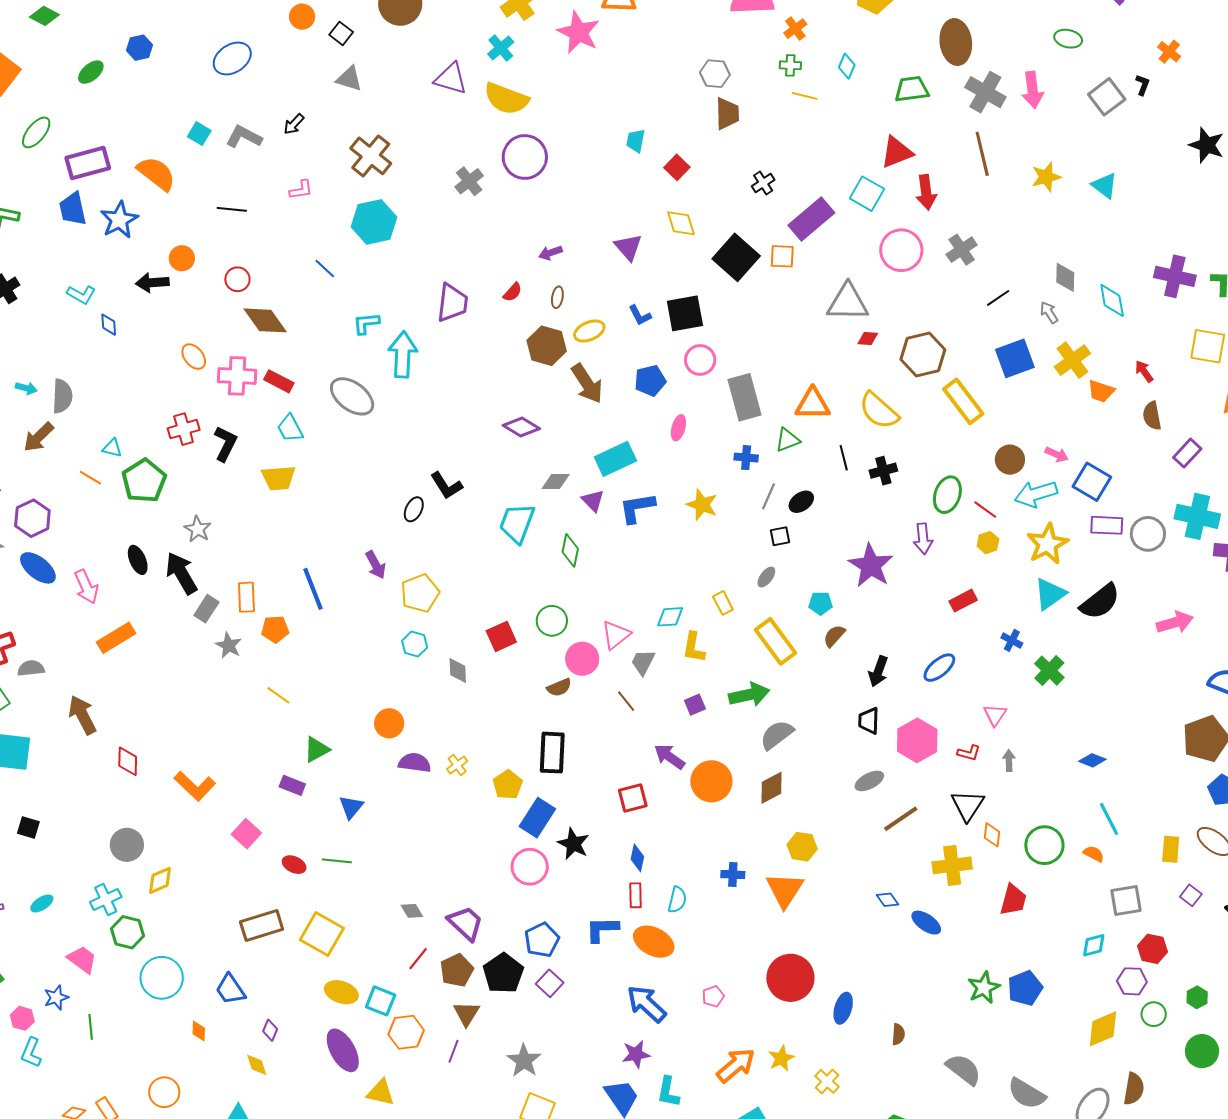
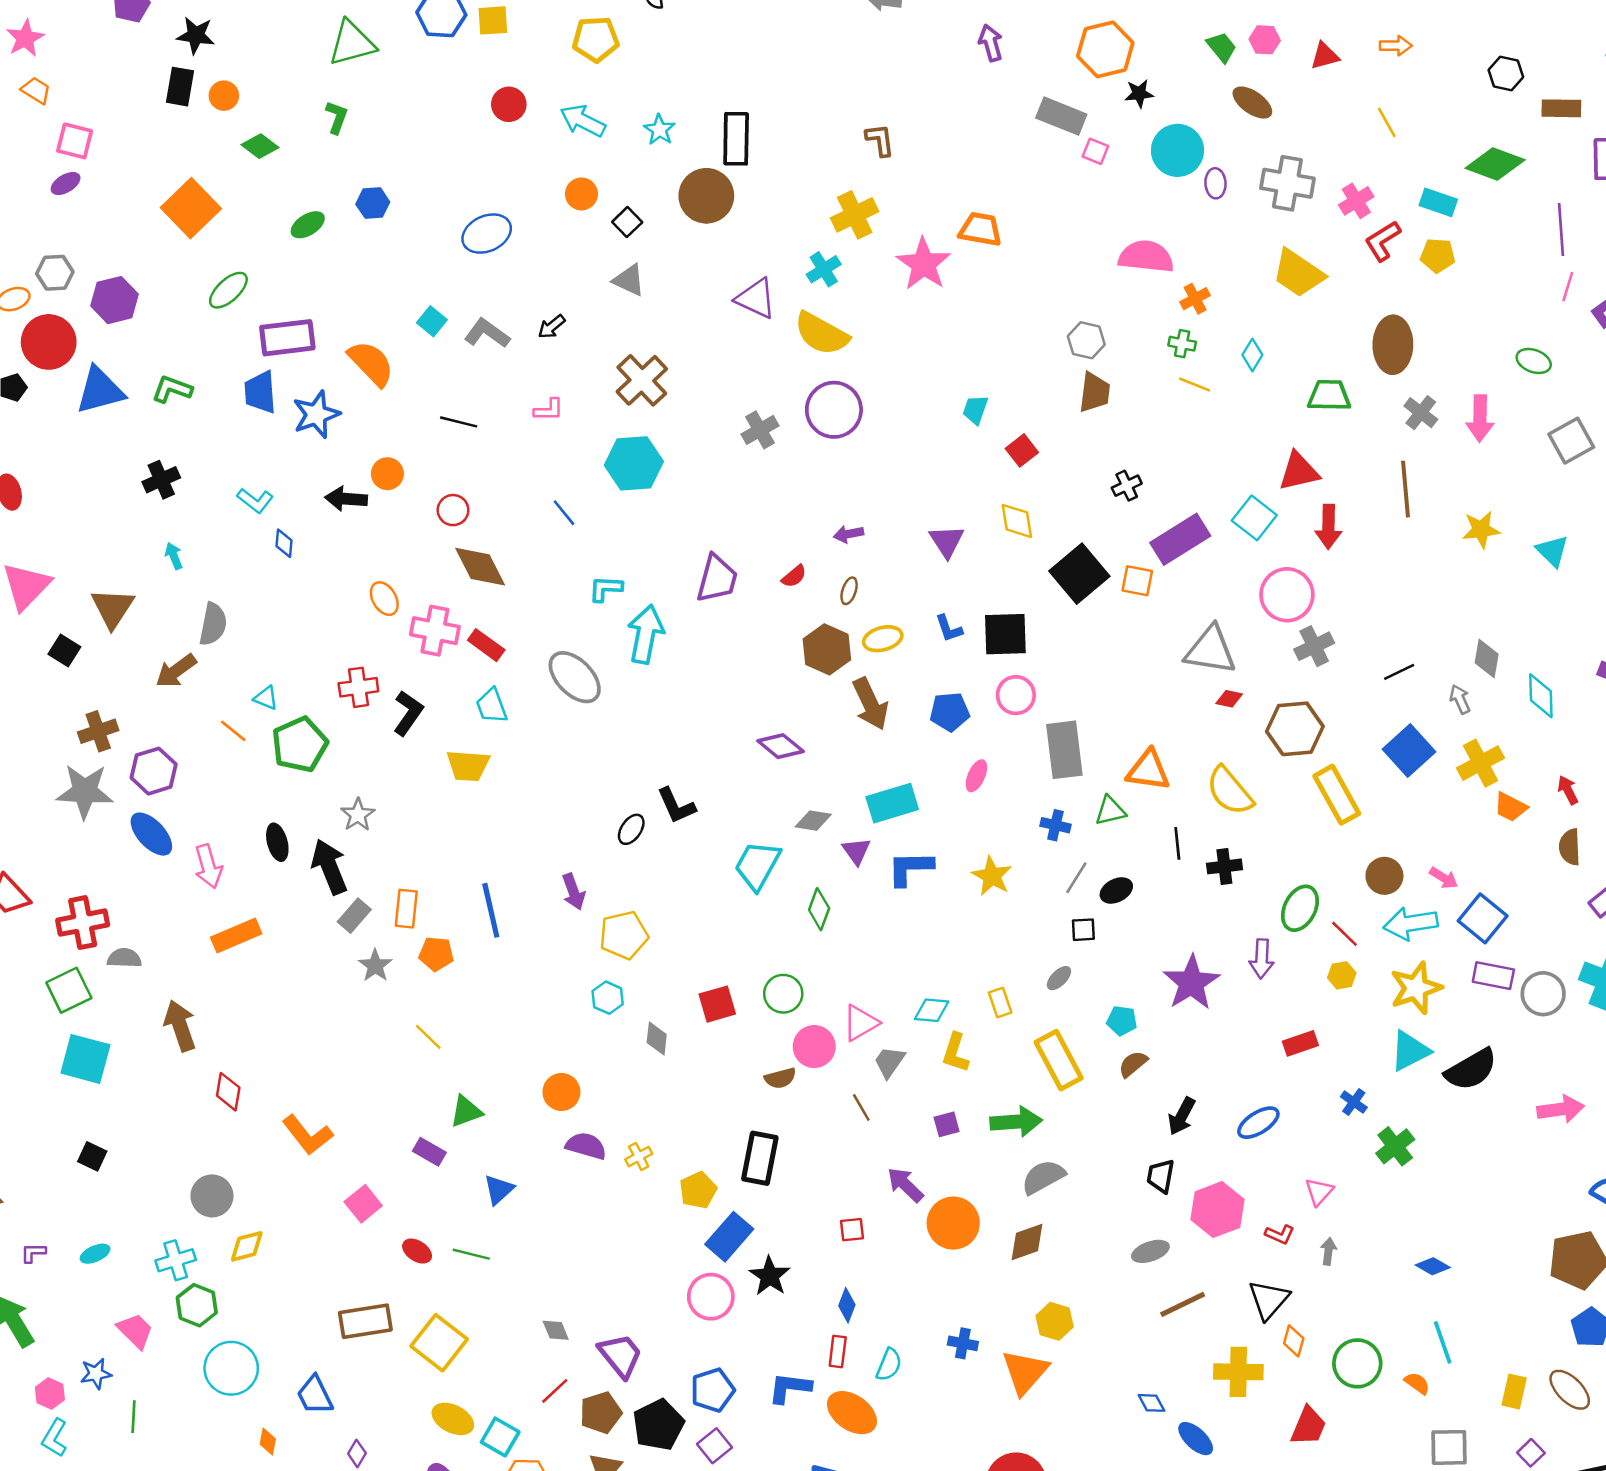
gray cross: (985, 92) -> (1421, 413), size x0.7
gray cross: (962, 250) -> (1314, 646), moved
blue square: (1015, 358) -> (1409, 750), turned -30
cyan arrow: (26, 388) -> (174, 556), moved, turned -135
red square: (633, 798) -> (852, 1230), size x0.7

